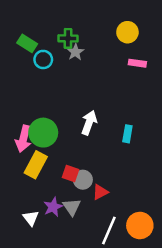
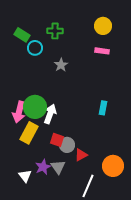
gray star: (75, 52) -> (61, 65), moved
pink rectangle: (137, 63) -> (102, 51), moved
white arrow: (89, 123) -> (50, 114), moved
orange circle: (140, 225) -> (113, 166), moved

